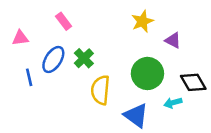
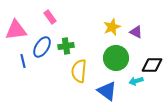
yellow star: (142, 21) -> (112, 27), moved
pink triangle: (20, 38) -> (16, 30), size x1.6
green cross: (84, 58) -> (66, 46), turned 35
black diamond: (193, 82) -> (152, 65), turned -60

